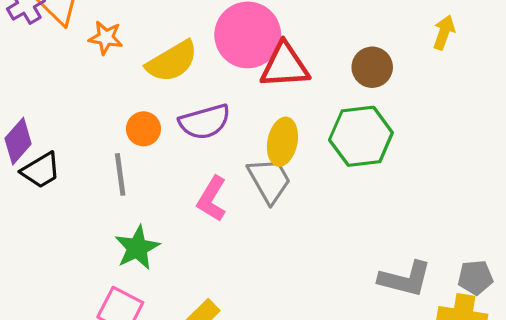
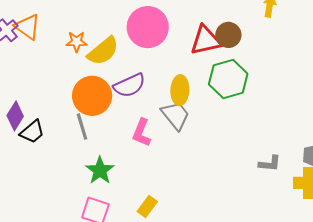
orange star: (106, 38) -> (77, 42), moved
red triangle: (285, 65) -> (206, 40), moved
orange circle: (143, 129) -> (92, 96), size x1.8
gray L-shape: (405, 279) -> (270, 163), size x0.7

